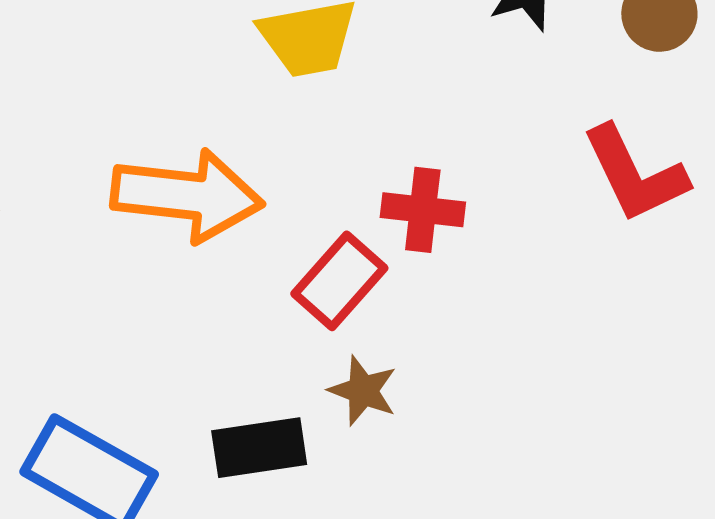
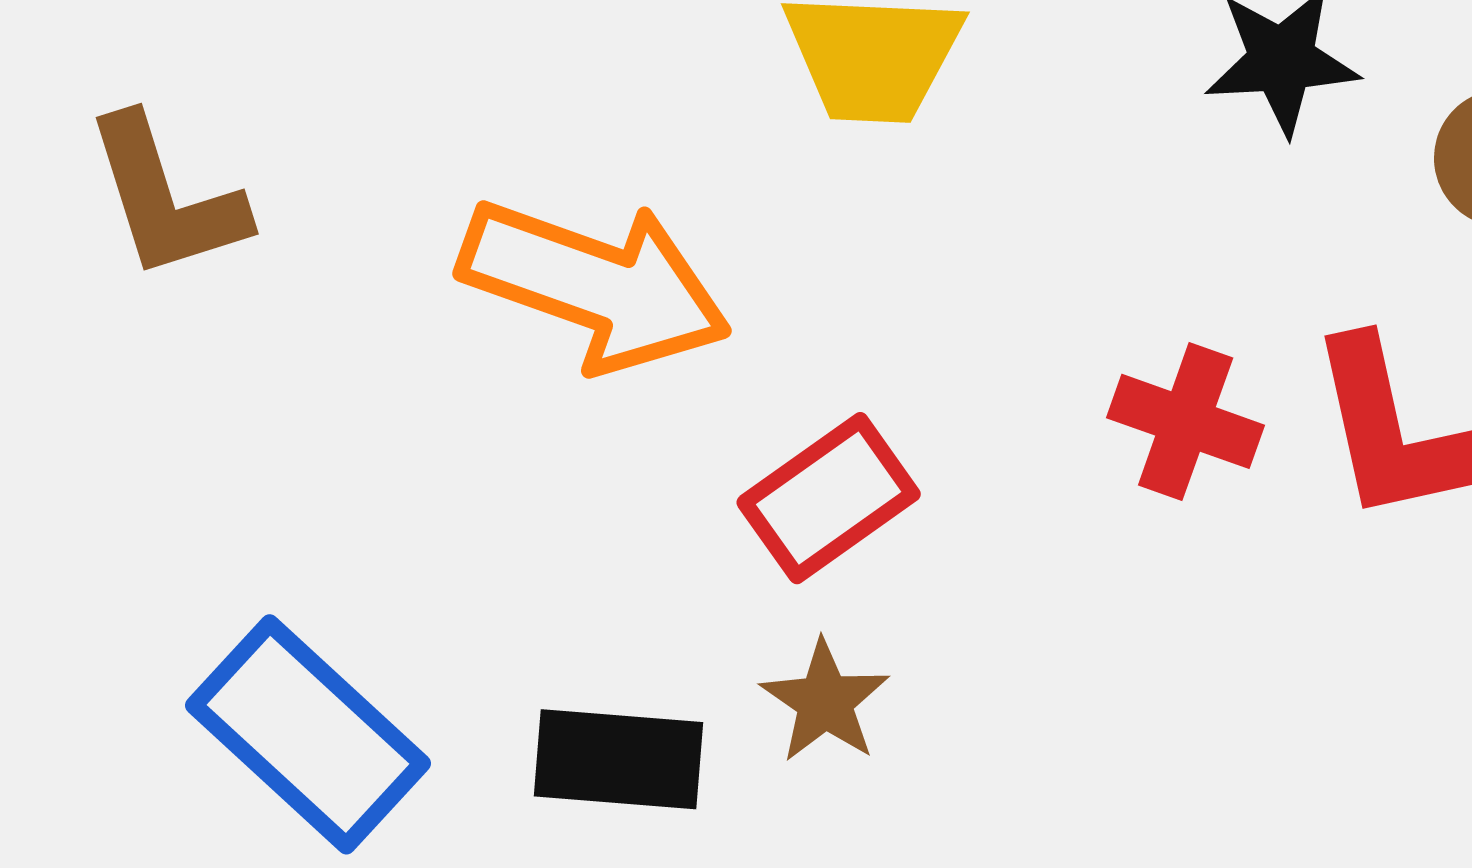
red cross: (423, 210) -> (1186, 421), moved

